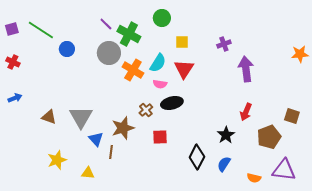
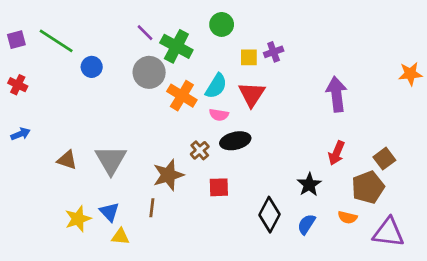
purple cross: (224, 44) -> (274, 52), moved
brown square: (292, 116) -> (384, 159), moved, turned 35
blue triangle: (96, 139) -> (109, 212), moved
orange semicircle: (254, 178) -> (347, 217), moved

